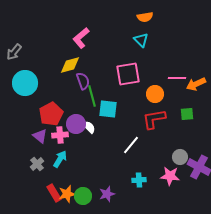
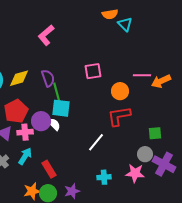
cyan triangle: (141, 40) -> (125, 24), moved
yellow diamond: (70, 65) -> (19, 78), moved
pink square: (128, 74) -> (93, 71), size x0.7
cyan square: (108, 109) -> (61, 108), moved
green square: (187, 114) -> (155, 133), moved
red rectangle: (54, 193) -> (49, 169), moved

